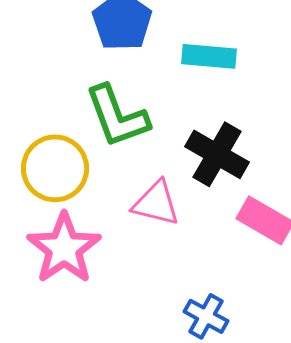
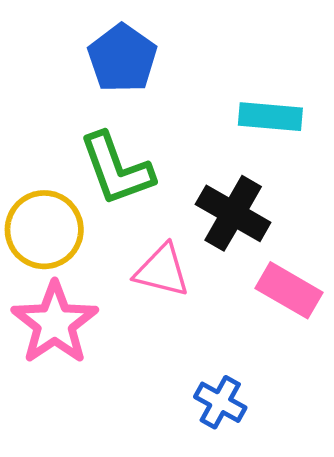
cyan rectangle: (209, 56) -> (270, 117), moved

